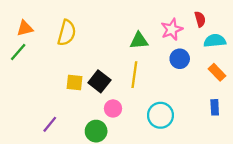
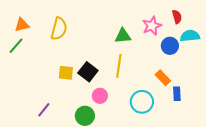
blue circle: (180, 59) -> (170, 46), moved
orange rectangle: (217, 72) -> (163, 78), moved
blue rectangle: (215, 107) -> (177, 94), moved

